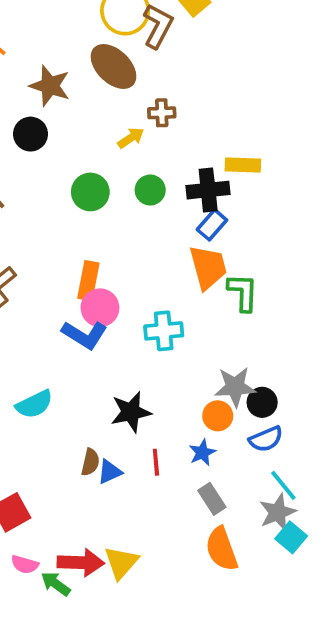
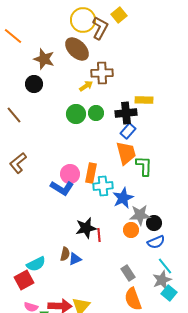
brown cross: (162, 113) -> (102, 73), size x1.5
green circle: (90, 192) -> (76, 114), moved
orange rectangle: (88, 281) -> (91, 173), moved
cyan semicircle: (34, 404) -> (36, 264), moved
blue star: (202, 453) -> (123, 198), moved, size x1.5
red line: (156, 462) -> (99, 235), moved

